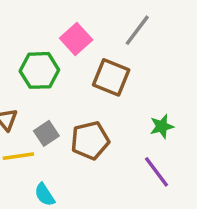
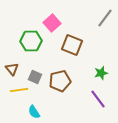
gray line: (137, 30) -> (105, 18), moved
gray square: (46, 133) -> (35, 77), turned -32

